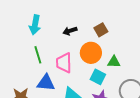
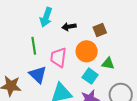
cyan arrow: (35, 25) -> (46, 17), moved
blue triangle: (46, 83) -> (38, 75), turned 30

